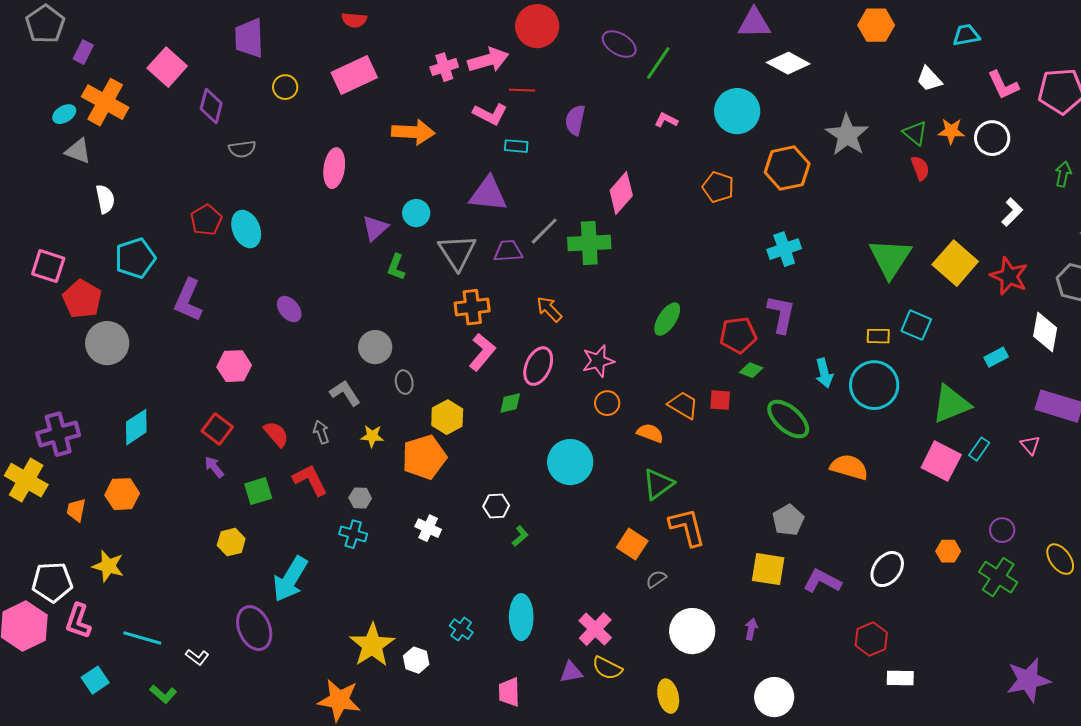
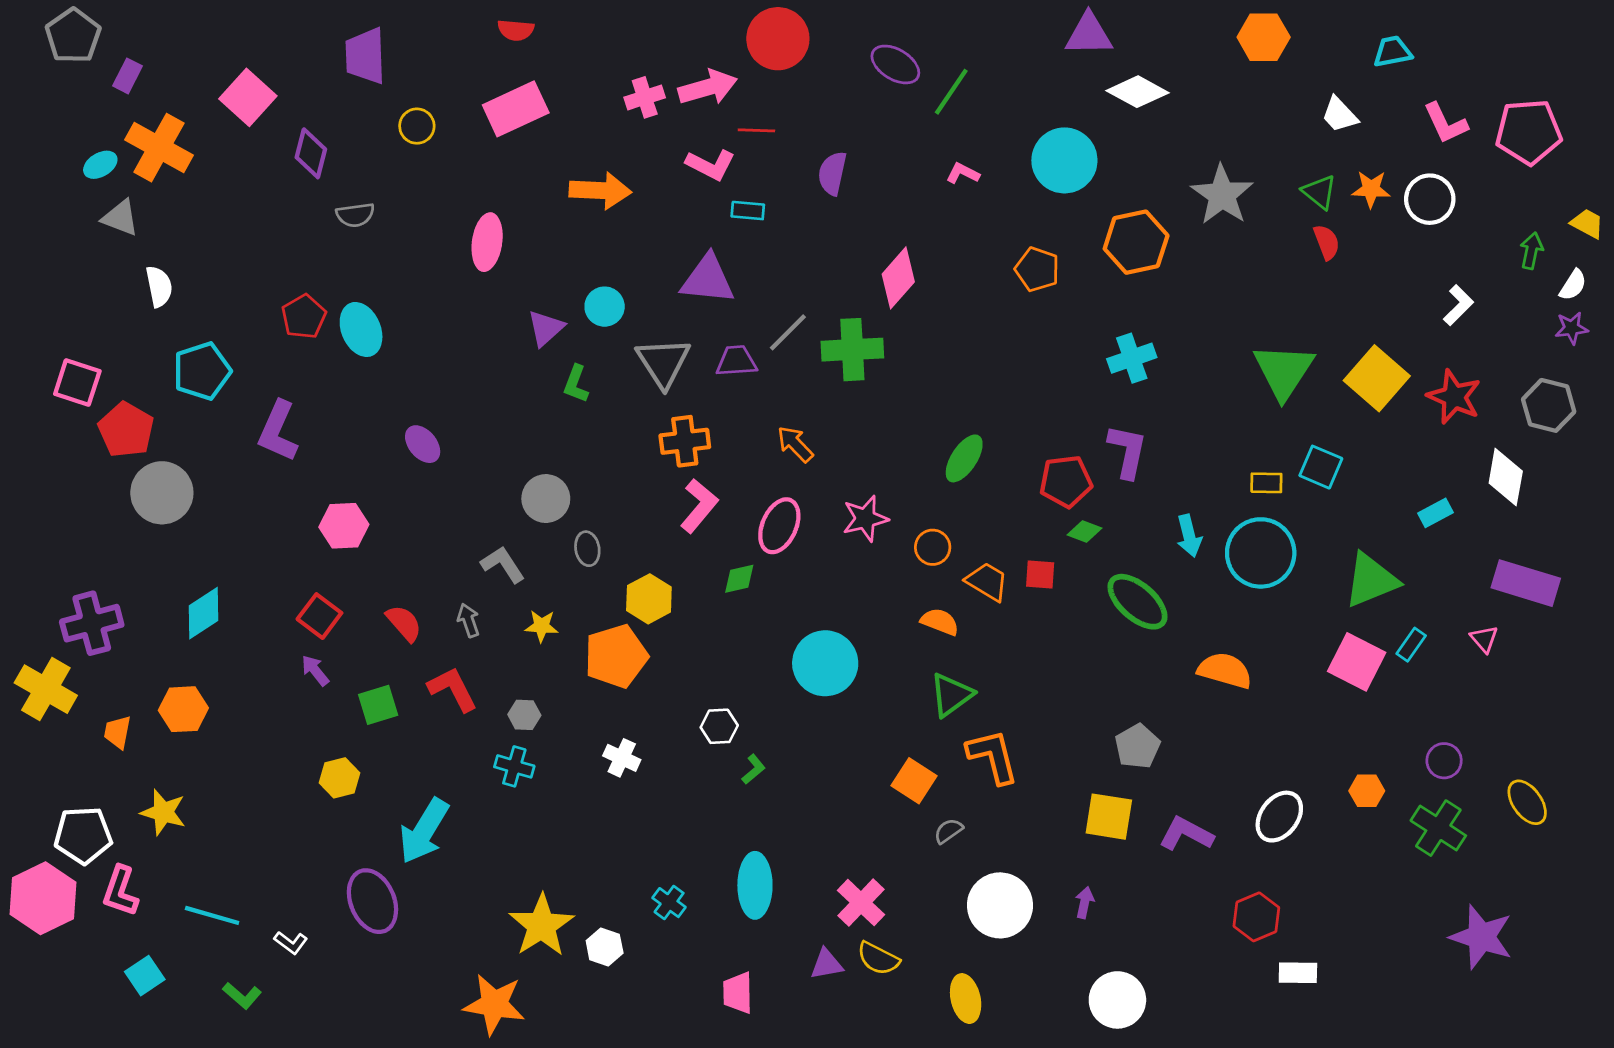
orange circle: (607, 403) -> (933, 547), moved
purple star: (1028, 680) -> (1481, 937), moved, turned 30

